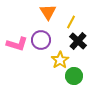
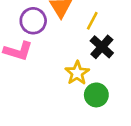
purple circle: (41, 40) -> (33, 21), moved

